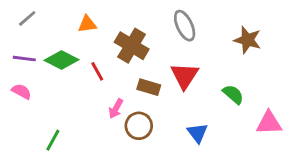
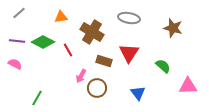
gray ellipse: (185, 26) -> (129, 18), turned -55

